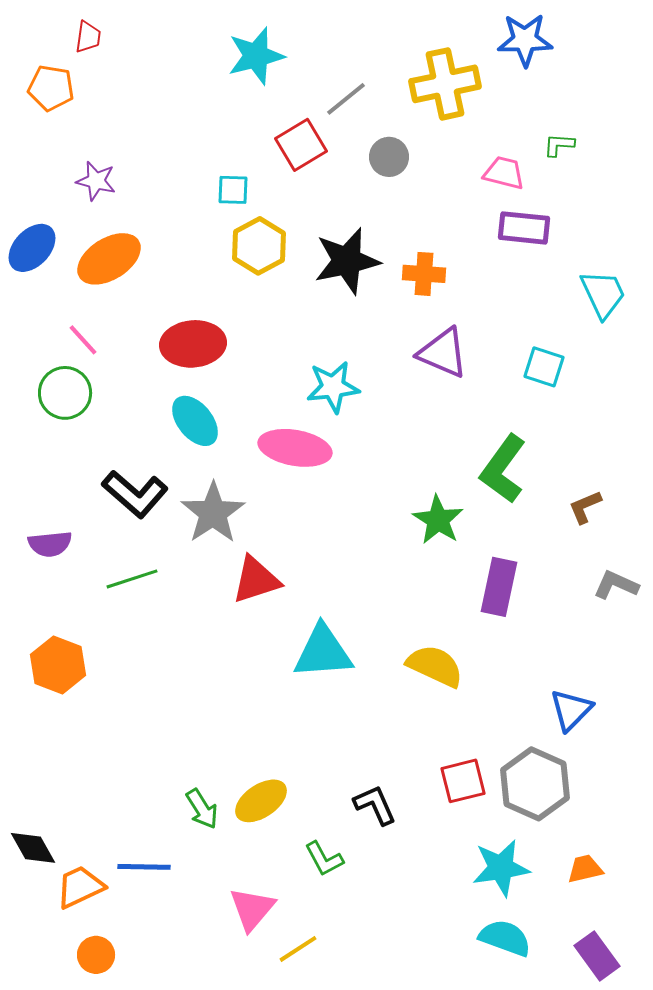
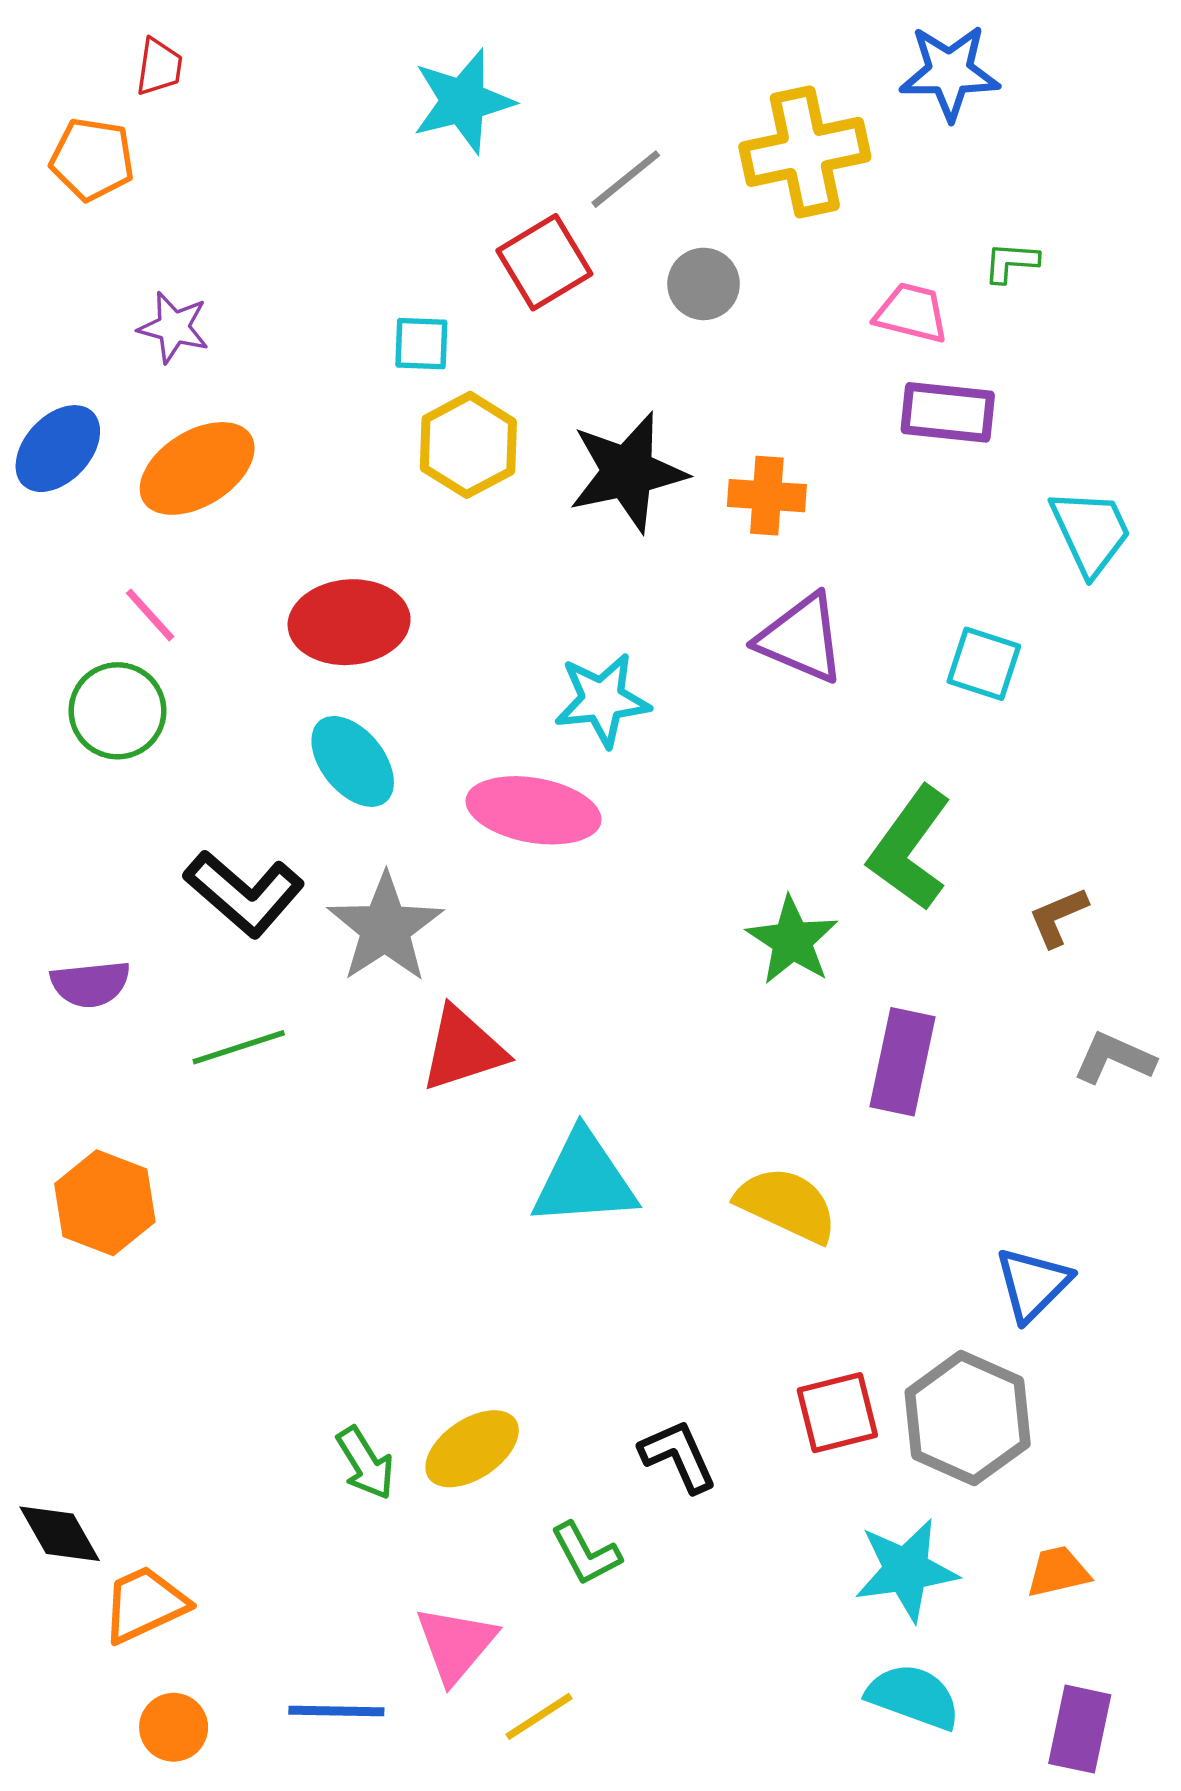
blue line: (144, 867) -> (336, 1711), moved
purple rectangle: (597, 956) -> (1080, 1729), turned 48

